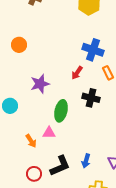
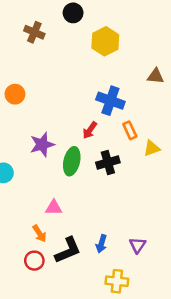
black cross: (91, 98) -> (108, 163), turned -30
green ellipse: (61, 111) -> (72, 161), moved
orange arrow: (31, 141) -> (40, 233), moved

